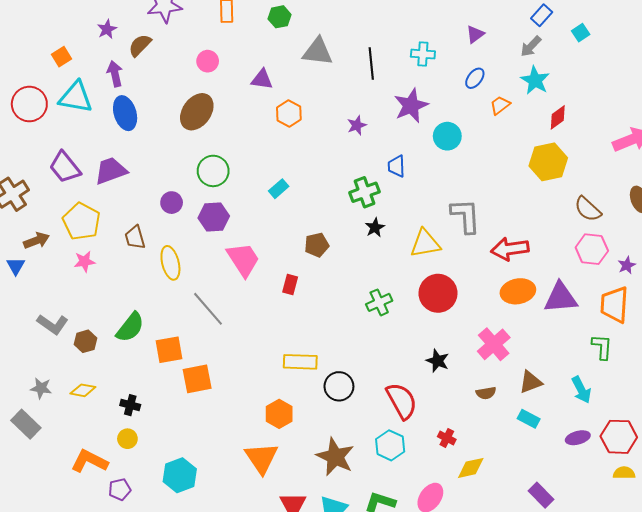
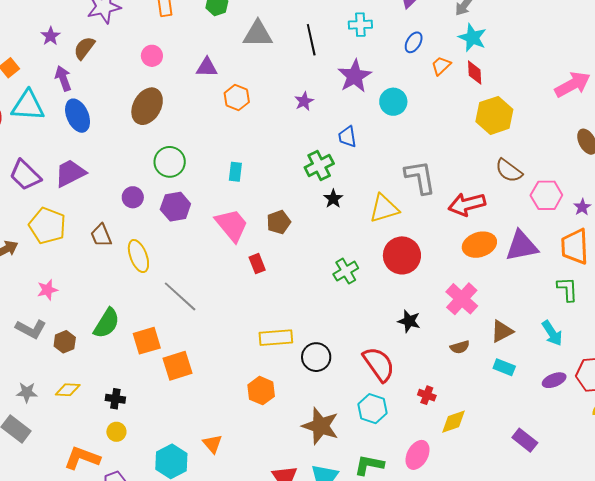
red diamond: (558, 117) -> (475, 73), moved, turned -50
cyan rectangle: (279, 189) -> (235, 172), turned -36
brown semicircle: (588, 209) -> (509, 171), moved
pink trapezoid: (243, 260) -> (232, 225), moved
pink star: (85, 261) -> (47, 290), moved
red rectangle: (290, 284) -> (257, 264), turned -30
orange triangle: (262, 458) -> (212, 444), moved, size x0.6

